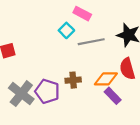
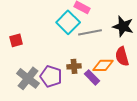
cyan square: (66, 30) -> (68, 22), size x1.6
purple rectangle: (113, 96) -> (92, 77), moved

